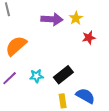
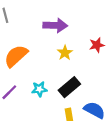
yellow star: (76, 18) -> (65, 53), moved

